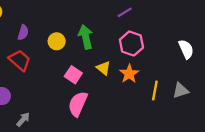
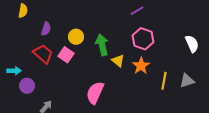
green arrow: (86, 37) -> (102, 45), moved
pink square: (73, 75) -> (66, 55), moved

